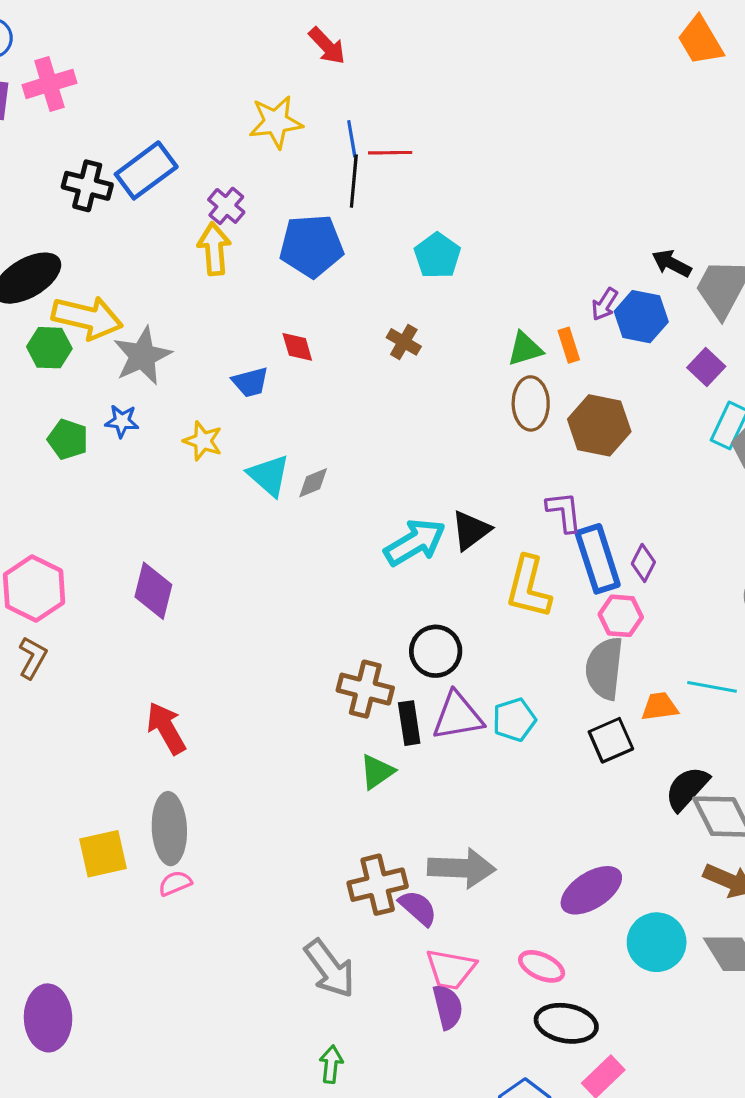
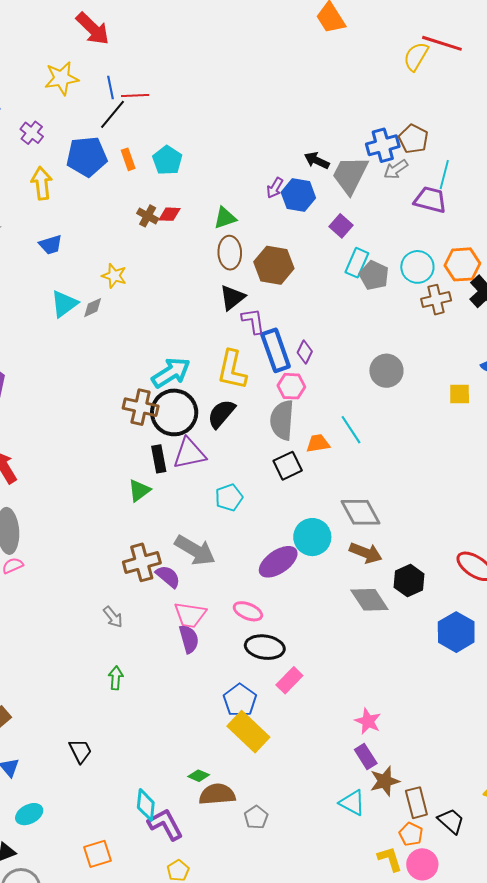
red arrow: (327, 46) -> (93, 29), size x1.4
black line: (354, 181) -> (113, 114), turned 36
yellow arrow: (214, 249) -> (42, 183), moved
orange rectangle: (569, 345) -> (128, 159), moved
red diamond: (297, 347) -> (170, 214), moved, turned -70
yellow star: (203, 441) -> (114, 276), moved
cyan triangle: (269, 475) -> (64, 304), turned 44
black triangle: (471, 530) -> (232, 298), moved
cyan arrow: (415, 542) -> (171, 373), moved
black circle: (436, 651) -> (174, 412), size x1.4
cyan line: (712, 687) -> (351, 430), turned 48
brown cross: (365, 689) -> (141, 407), moved
cyan pentagon: (514, 720) -> (229, 497), moved
black semicircle: (687, 788) -> (221, 414), moved
gray arrow: (462, 868) -> (195, 550), turned 30
cyan circle: (657, 942) -> (312, 537), moved
gray arrow: (330, 969) -> (113, 617), size x0.6

